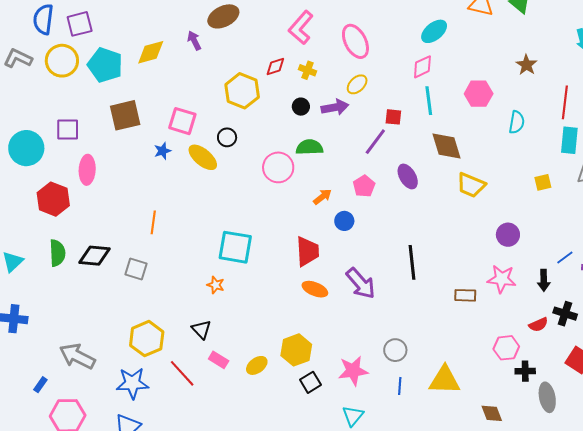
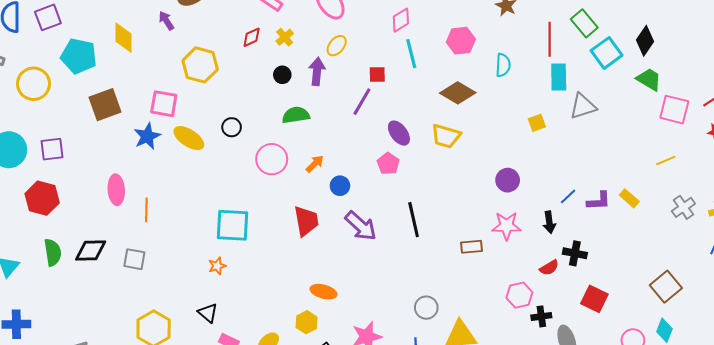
yellow diamond: (151, 52) -> (123, 38), turned -68
yellow circle: (62, 61) -> (34, 84), moved
yellow cross: (307, 70) -> (285, 37), turned 36
yellow hexagon: (242, 91) -> (200, 65), moved
purple arrow: (335, 107) -> (317, 71), turned -68
purple square: (68, 130) -> (52, 149), moved
black circle: (227, 137) -> (232, 127), moved
brown diamond: (447, 146) -> (458, 93), moved, turned -36
blue star: (162, 151) -> (147, 136), size x1.5
pink circle: (278, 167) -> (272, 159), moved
pink ellipse: (87, 170) -> (116, 190), moved
yellow trapezoid: (471, 185) -> (446, 136), moved
pink pentagon: (364, 186) -> (388, 164), moved
purple arrow: (361, 283) -> (361, 226), moved
orange star: (216, 285) -> (217, 266), turned -30
orange ellipse: (315, 289) -> (323, 292), moved
yellow hexagon: (296, 350) -> (307, 322), size x0.7
gray circle: (395, 350) -> (426, 308), moved

